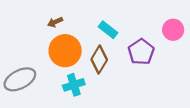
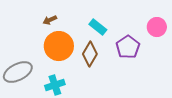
cyan cross: (74, 85) -> (55, 85), moved

